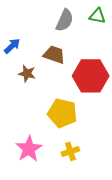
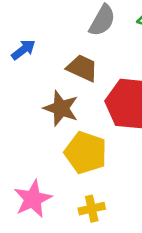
brown star: (27, 74) -> (61, 108), moved, size x1.4

